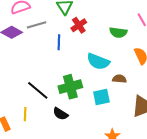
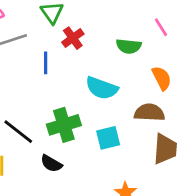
brown semicircle: (119, 79) -> (149, 113), moved, size x1.5

